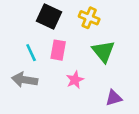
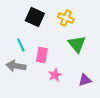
pink rectangle: (58, 50) -> (42, 55), moved
pink star: (75, 80) -> (55, 75), moved

